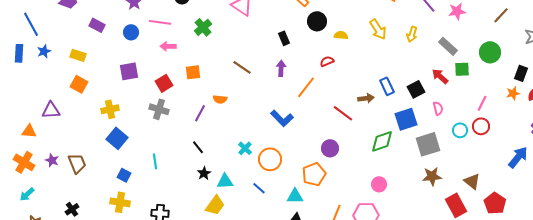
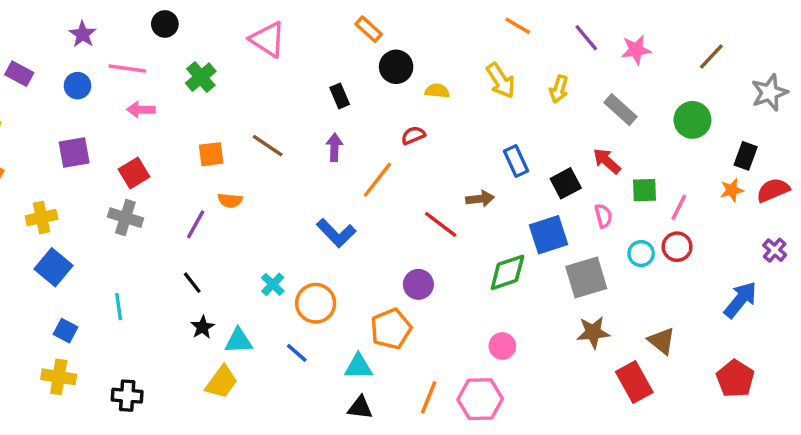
green square: (462, 69) -> (644, 190), moved
orange square: (193, 72) -> (211, 154), moved
blue rectangle: (387, 86) -> (516, 161), moved
red pentagon: (495, 203) -> (735, 379), moved

